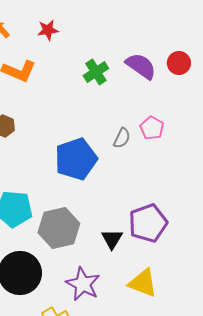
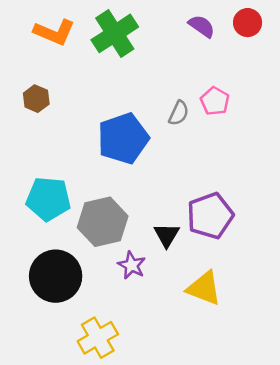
purple semicircle: (141, 66) -> (202, 26), size x0.7
green cross: (96, 72) -> (115, 33), moved, size x1.5
purple star: (83, 284) -> (132, 265), moved, size x0.7

